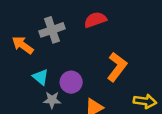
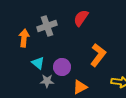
red semicircle: (95, 20) -> (81, 18), turned -36
orange arrow: (23, 45) -> (24, 38), turned 60

